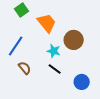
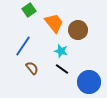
brown circle: (74, 40) -> (78, 30), moved
blue circle: (82, 82) -> (89, 82), size x1.5

